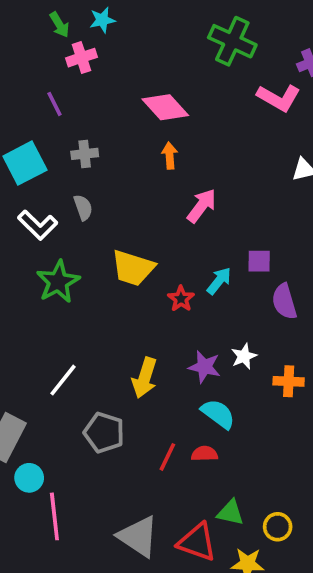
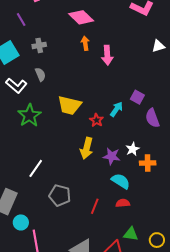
pink arrow: (202, 206) -> (107, 55), moved, turned 144
purple square: (259, 261) -> (137, 97), turned 32
yellow arrow: (145, 378) -> (87, 148), moved
orange cross: (289, 381) -> (148, 163), moved
red semicircle: (205, 454) -> (123, 203), moved

